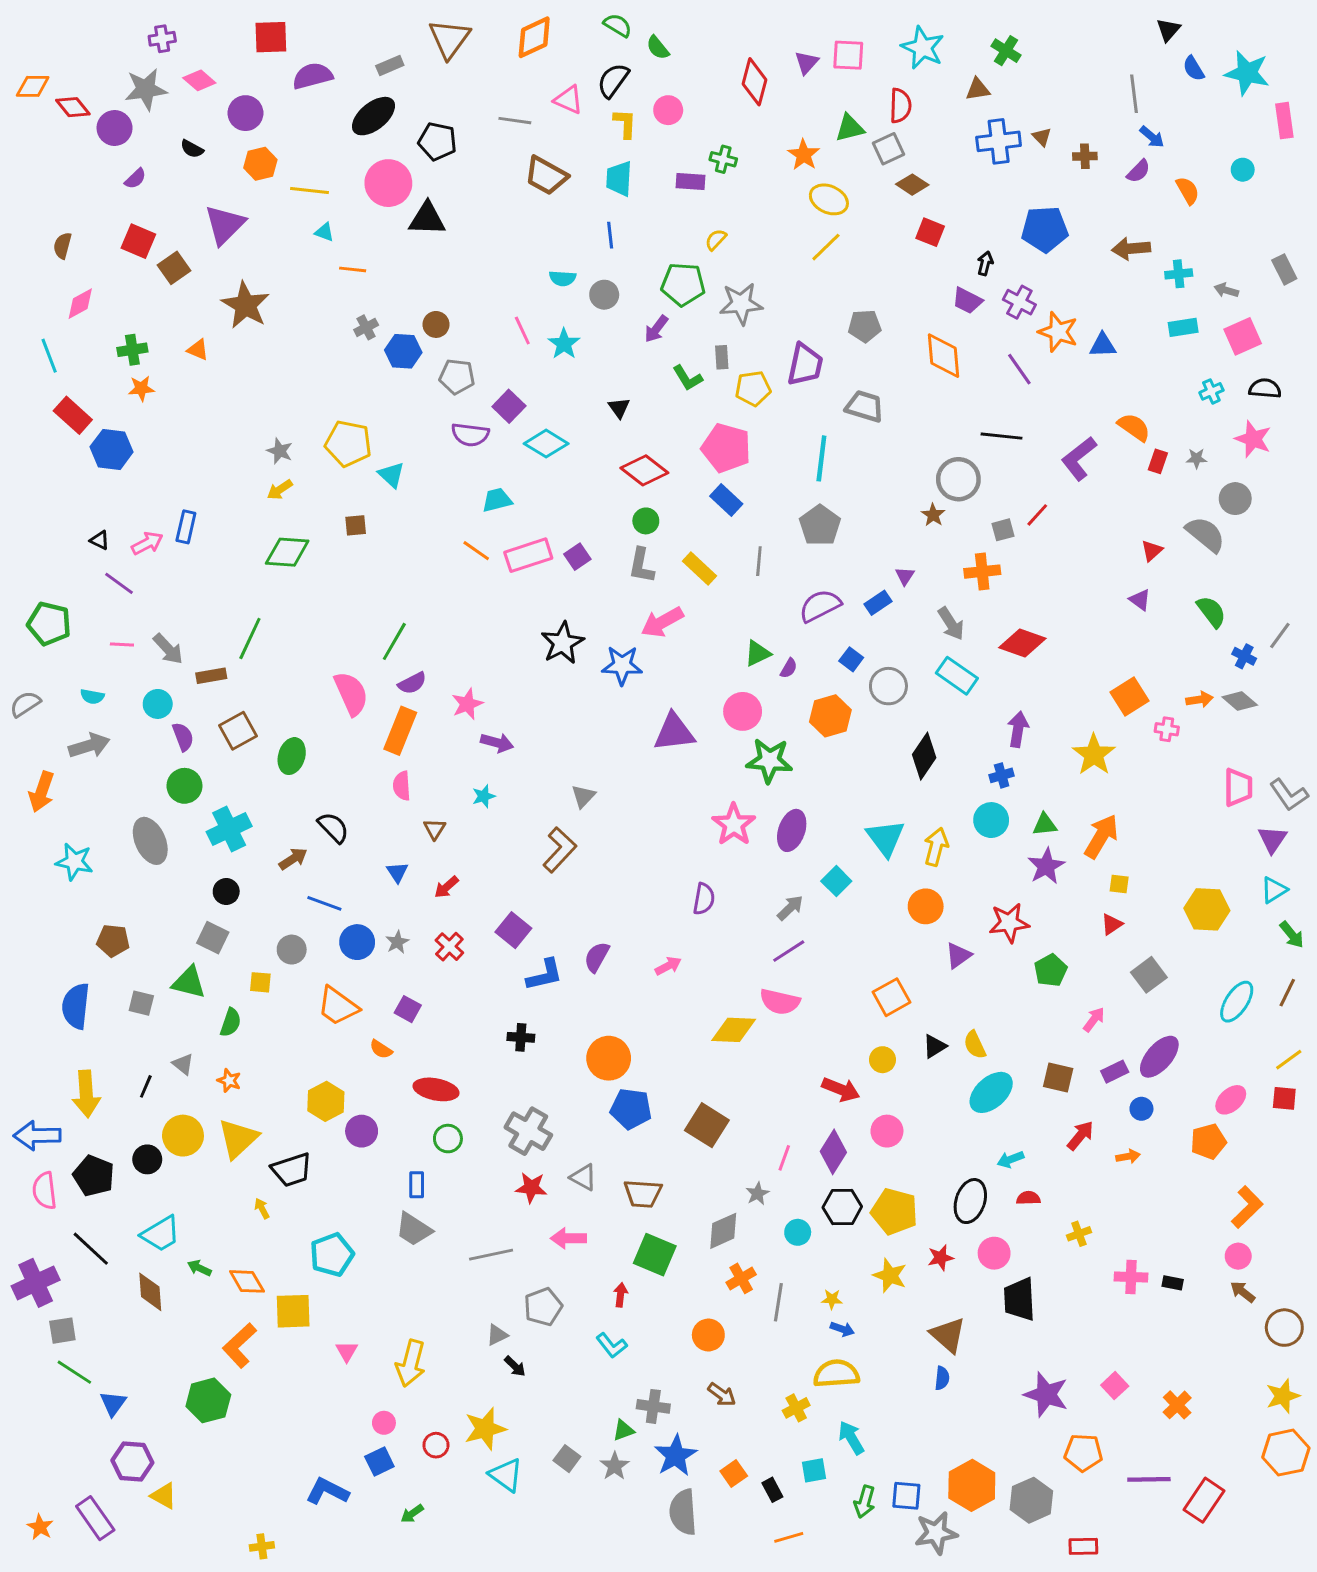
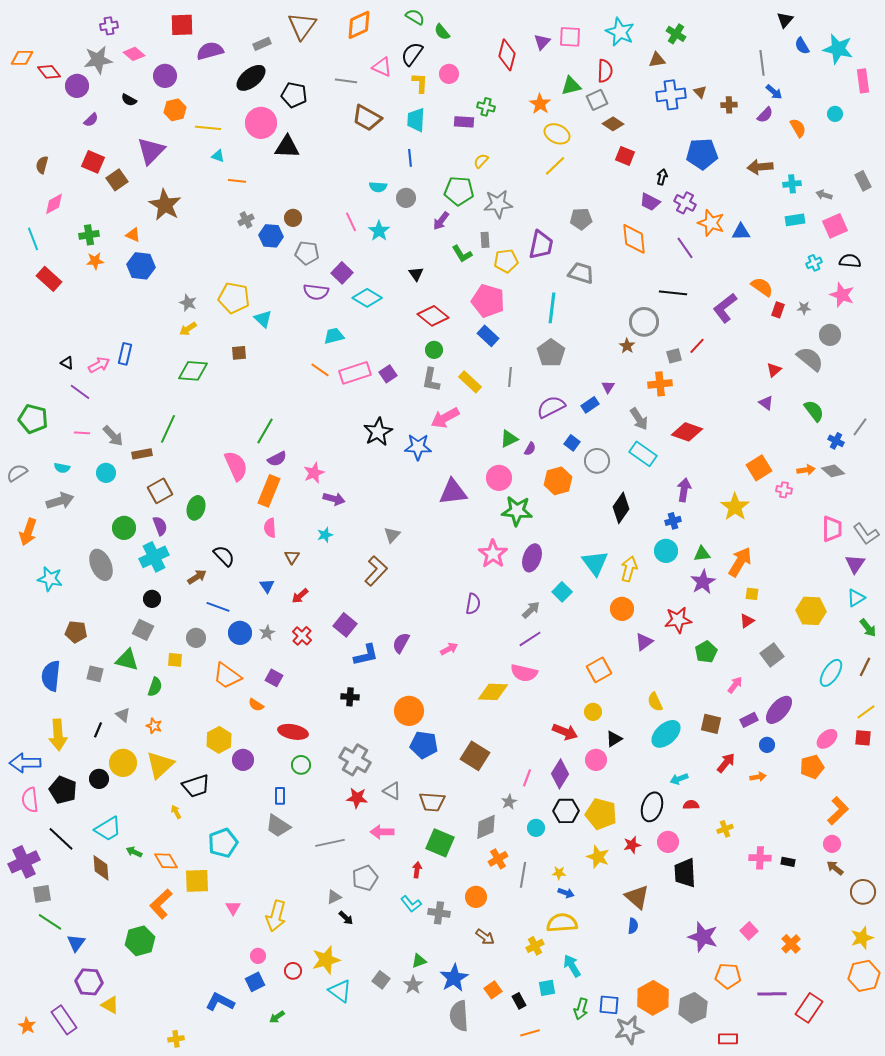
blue hexagon: (112, 449) -> (141, 266), moved
purple semicircle: (183, 737) -> (160, 526), moved
black triangle: (935, 1046) -> (614, 739), moved
gray cross: (653, 1406) -> (439, 913), moved

